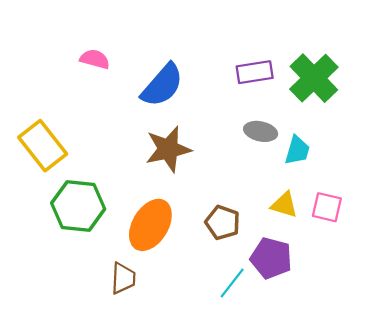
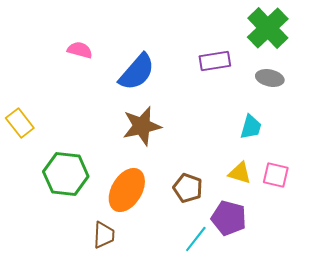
green cross: (314, 78) -> (268, 28), moved
gray ellipse: (261, 131) -> (270, 78), moved
yellow rectangle: (43, 146) -> (20, 123), moved, size x0.7

